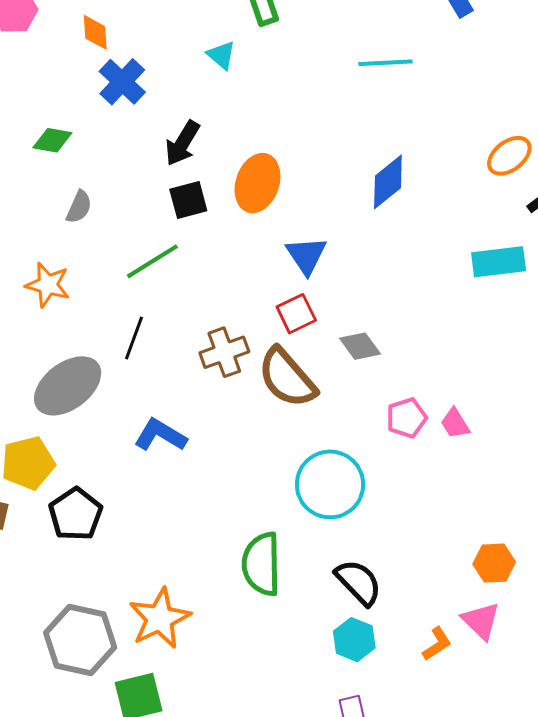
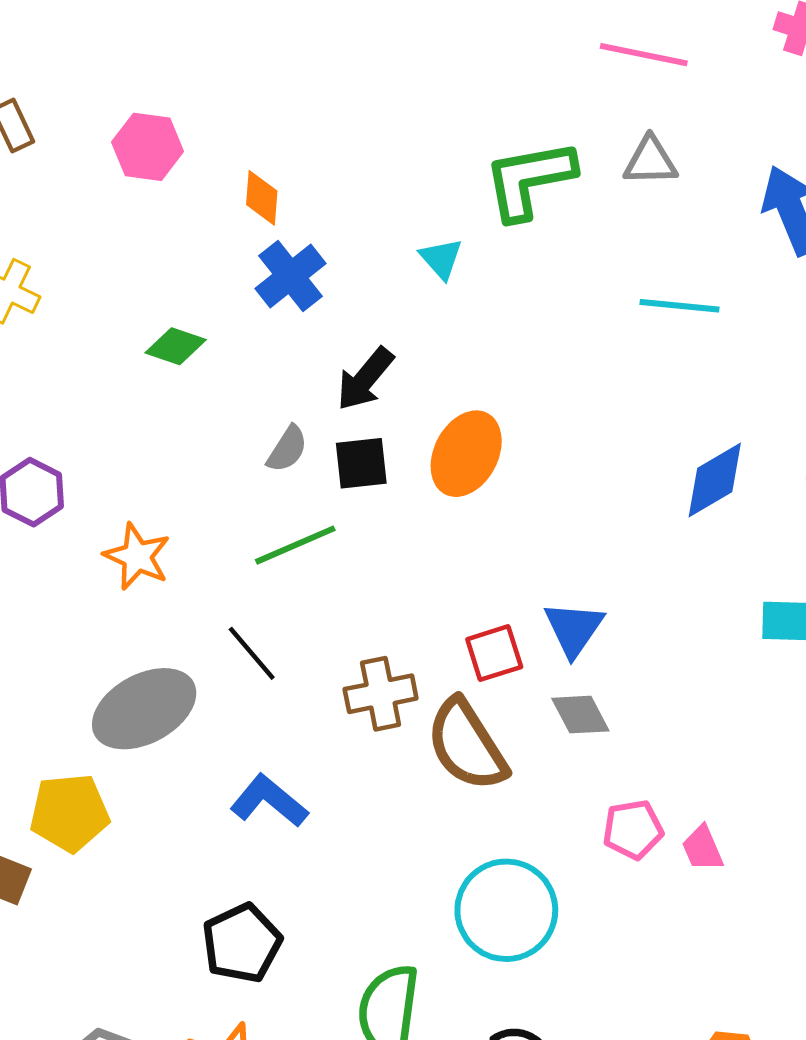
blue diamond: (388, 182) -> (715, 480), moved
gray semicircle: (79, 207) -> (287, 449), moved
blue triangle: (306, 255) -> (574, 629), moved
black line: (134, 338) -> (252, 653), turned -69
black pentagon: (76, 514) -> (242, 943), moved

